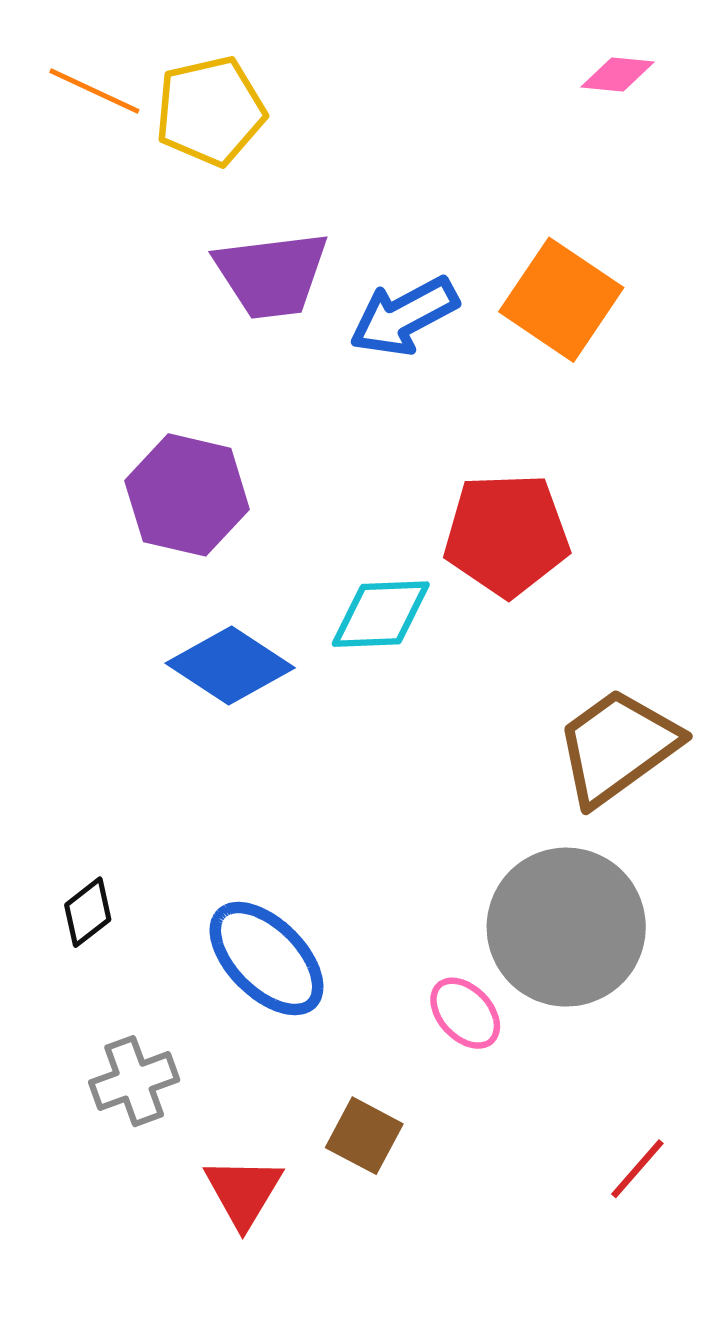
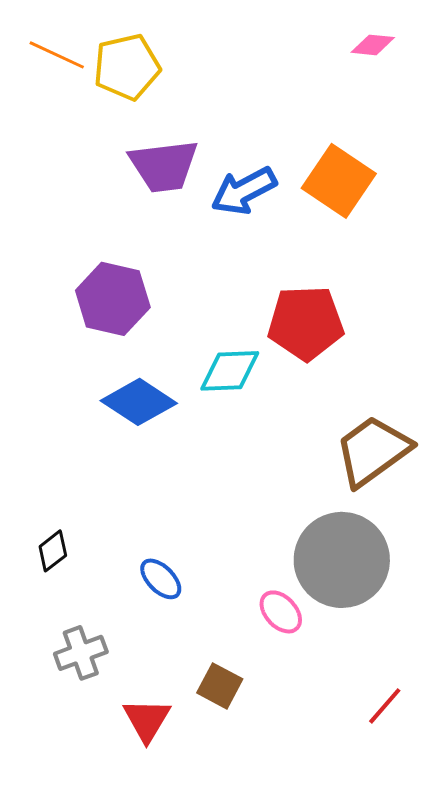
blue ellipse: (267, 959) -> (161, 579), size x0.6

